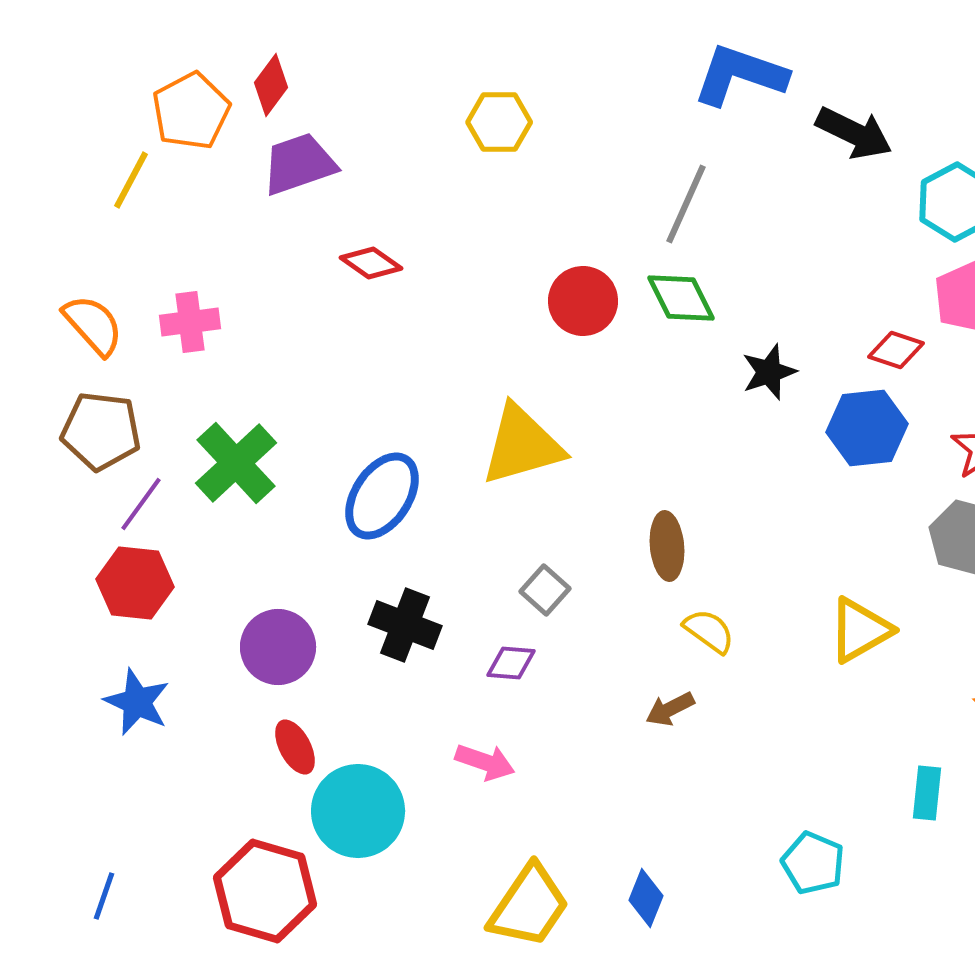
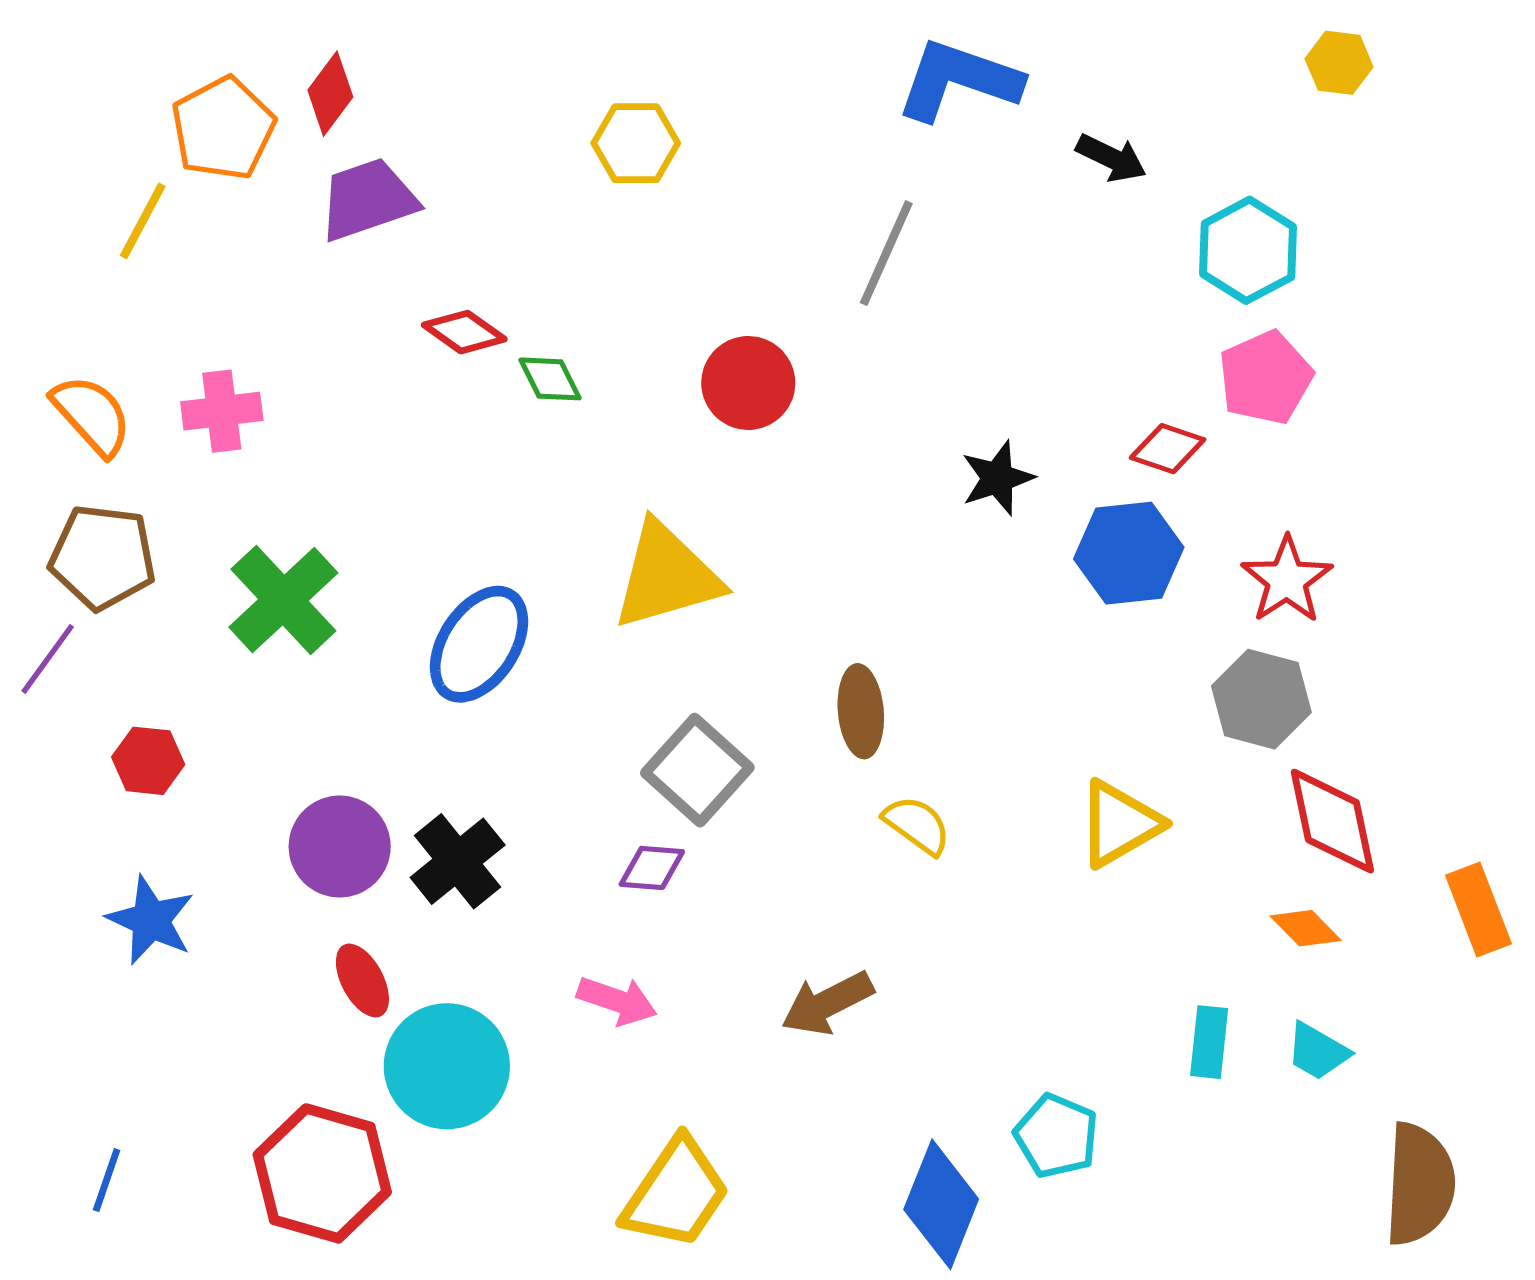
black arrow: (854, 133) -> (1111, 158), size x0.7
green diamond: (681, 298) -> (550, 379), moved, size x0.7
purple line: (141, 504) -> (48, 659), moved
red hexagon: (135, 583) -> (148, 761), size x0.7
gray square: (545, 590) -> (697, 770), size x1.6
black cross: (405, 625) -> (458, 861), moved, turned 30
brown arrow: (670, 709) -> (827, 1003), moved, size x1.4
blue diamond: (646, 898) -> (941, 1204), moved, size x1.6

